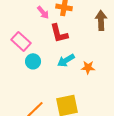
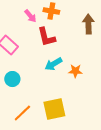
cyan circle: (33, 61) -> (12, 79), moved

